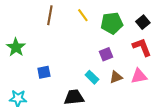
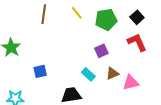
pink triangle: (139, 76) -> (131, 83), moved

